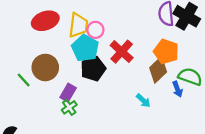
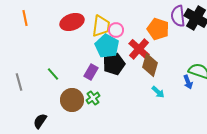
orange pentagon: (166, 52) -> (158, 29), moved
brown circle: (45, 67) -> (72, 100), moved
brown diamond: (158, 70) -> (150, 65), moved, turned -30
purple rectangle: (68, 93) -> (91, 72), moved

